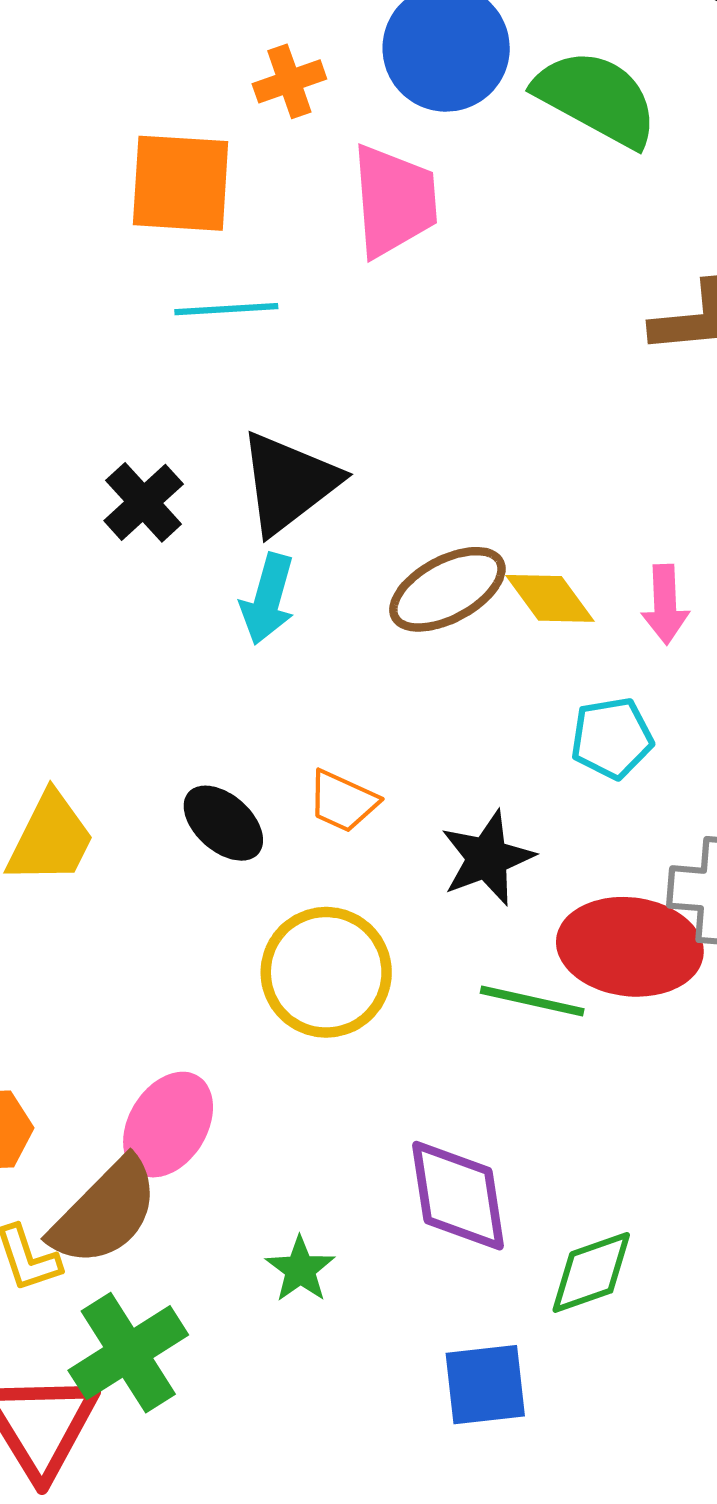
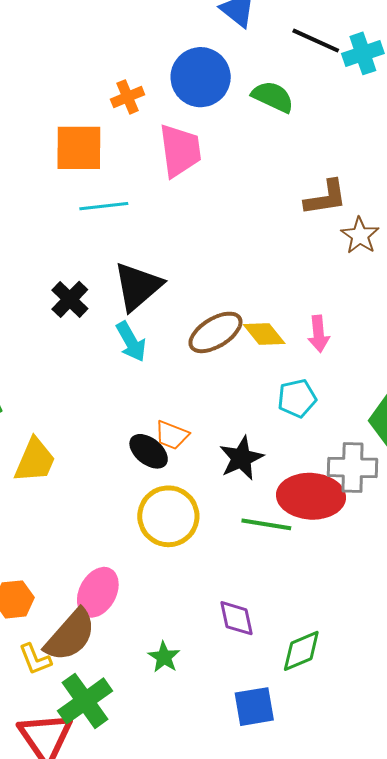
green semicircle: (596, 98) -> (273, 97), size x0.7
cyan arrow: (268, 599) -> (131, 342), turned -42
black ellipse: (223, 823) -> (149, 451), moved
purple diamond: (458, 1196) -> (236, 618), size x0.7

